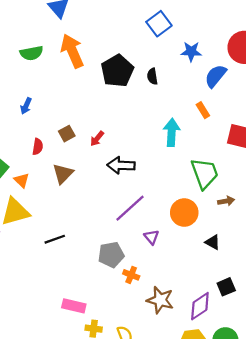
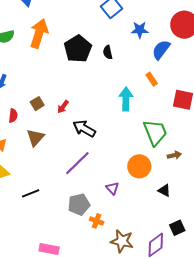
orange arrow: (72, 51) -> (39, 33), turned 44
black arrow: (121, 165) -> (84, 129), turned 30
purple line: (130, 208) -> (77, 163), moved

